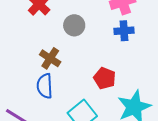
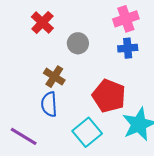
red pentagon: (105, 78) -> (109, 96), size x1.5

